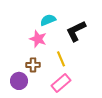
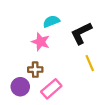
yellow line: (61, 59) -> (90, 63), moved
pink rectangle: (61, 83) -> (51, 89), moved

